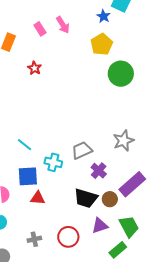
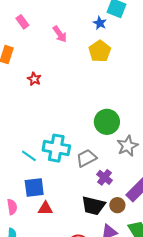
pink rectangle: (40, 29) -> (22, 22), moved
green circle: (121, 74) -> (107, 122), moved
cyan cross: (53, 162) -> (56, 148), moved, size x1.5

